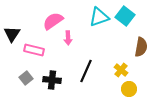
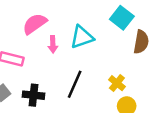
cyan triangle: (99, 17) -> (82, 37), moved
brown semicircle: (141, 47) -> (141, 42), moved

